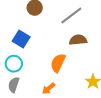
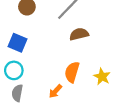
orange semicircle: (58, 63) -> (72, 72), moved

